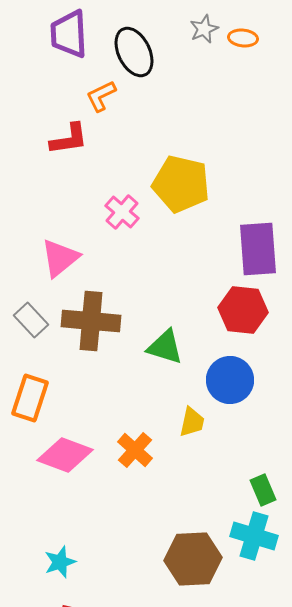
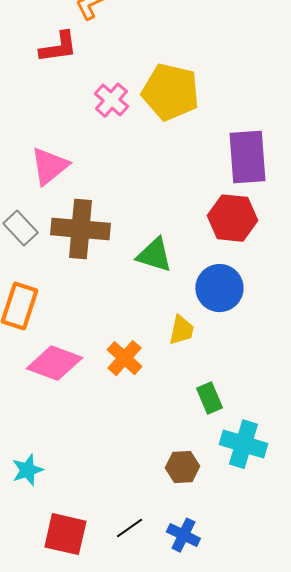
pink cross: (122, 212) -> (111, 100), moved
green rectangle: (263, 490) -> (209, 398), moved
brown hexagon: (193, 559) -> (182, 467), size x0.6
cyan star: (60, 562) -> (27, 470), moved

